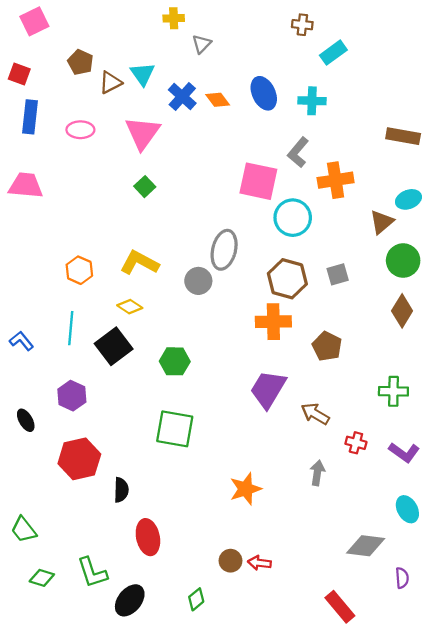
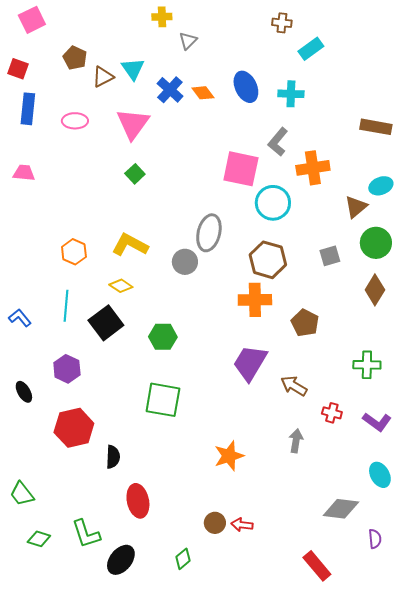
pink trapezoid: (26, 185) -> (24, 173), size x0.7
gray square: (338, 274) -> (330, 256), moved

